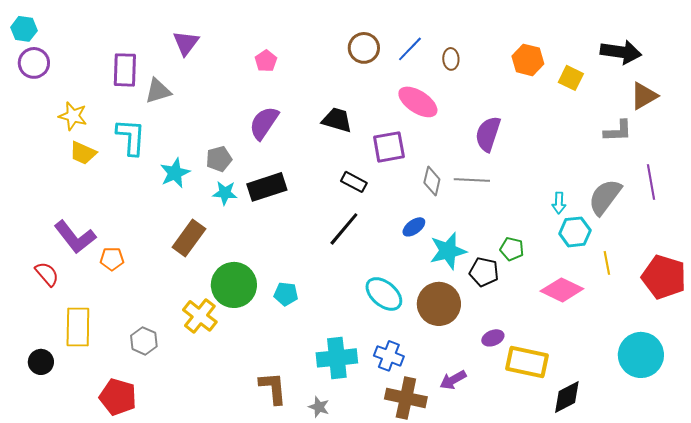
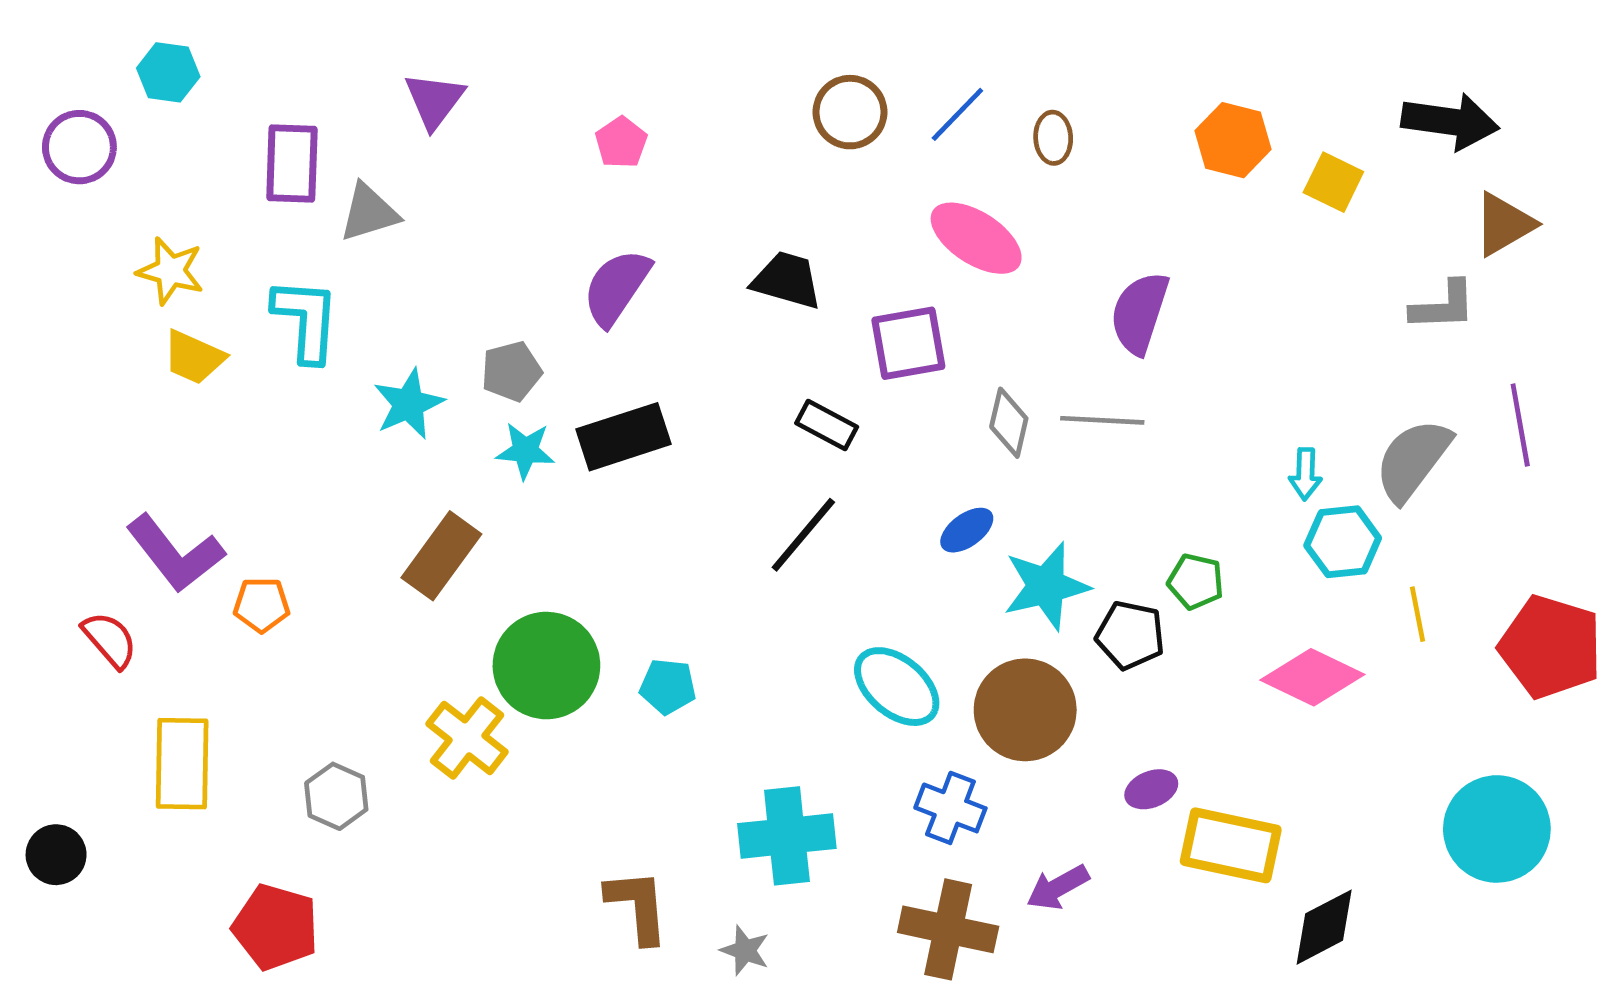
cyan hexagon: (24, 29) -> (168, 72), moved
blue cross: (389, 356) -> (950, 808), moved
black circle: (41, 362) -> (56, 855), moved

